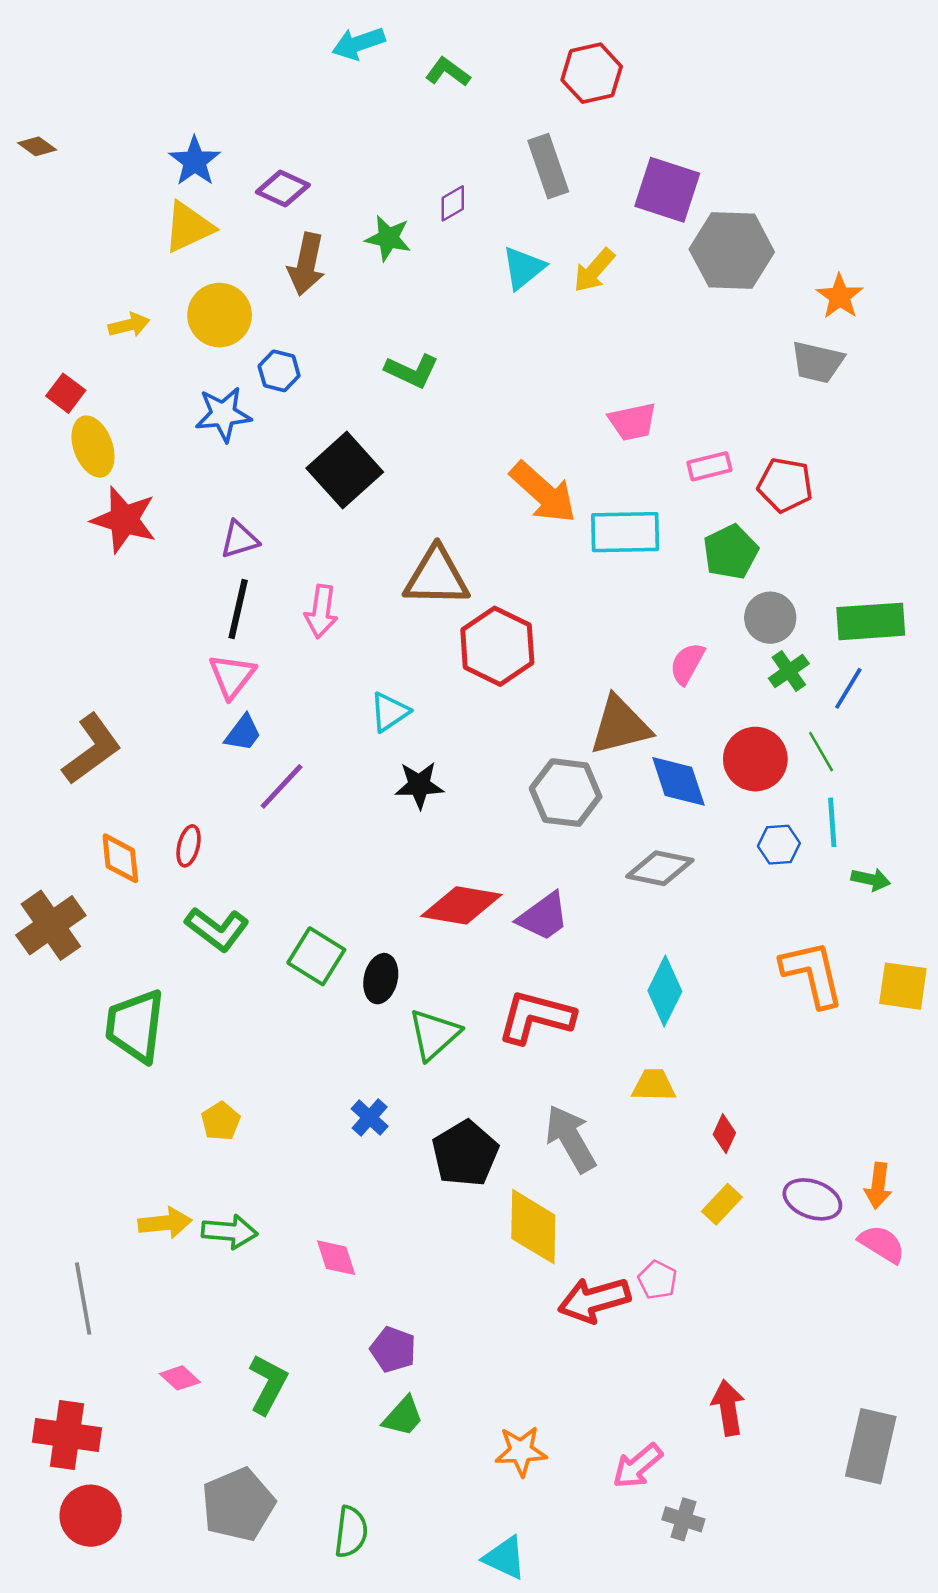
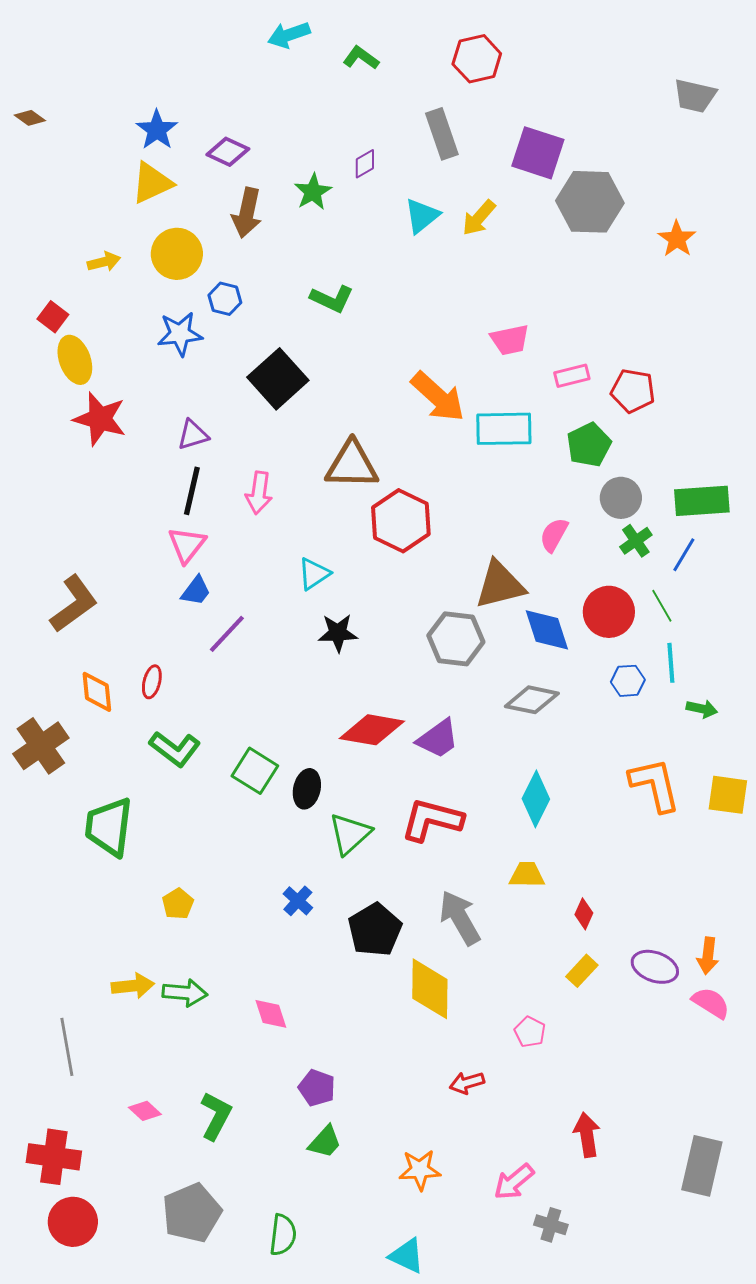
green star: (388, 238) -> (313, 192), turned 30
gray trapezoid: (817, 362) -> (695, 96), moved
red arrow: (594, 1300) -> (467, 1083), moved, size x0.6

